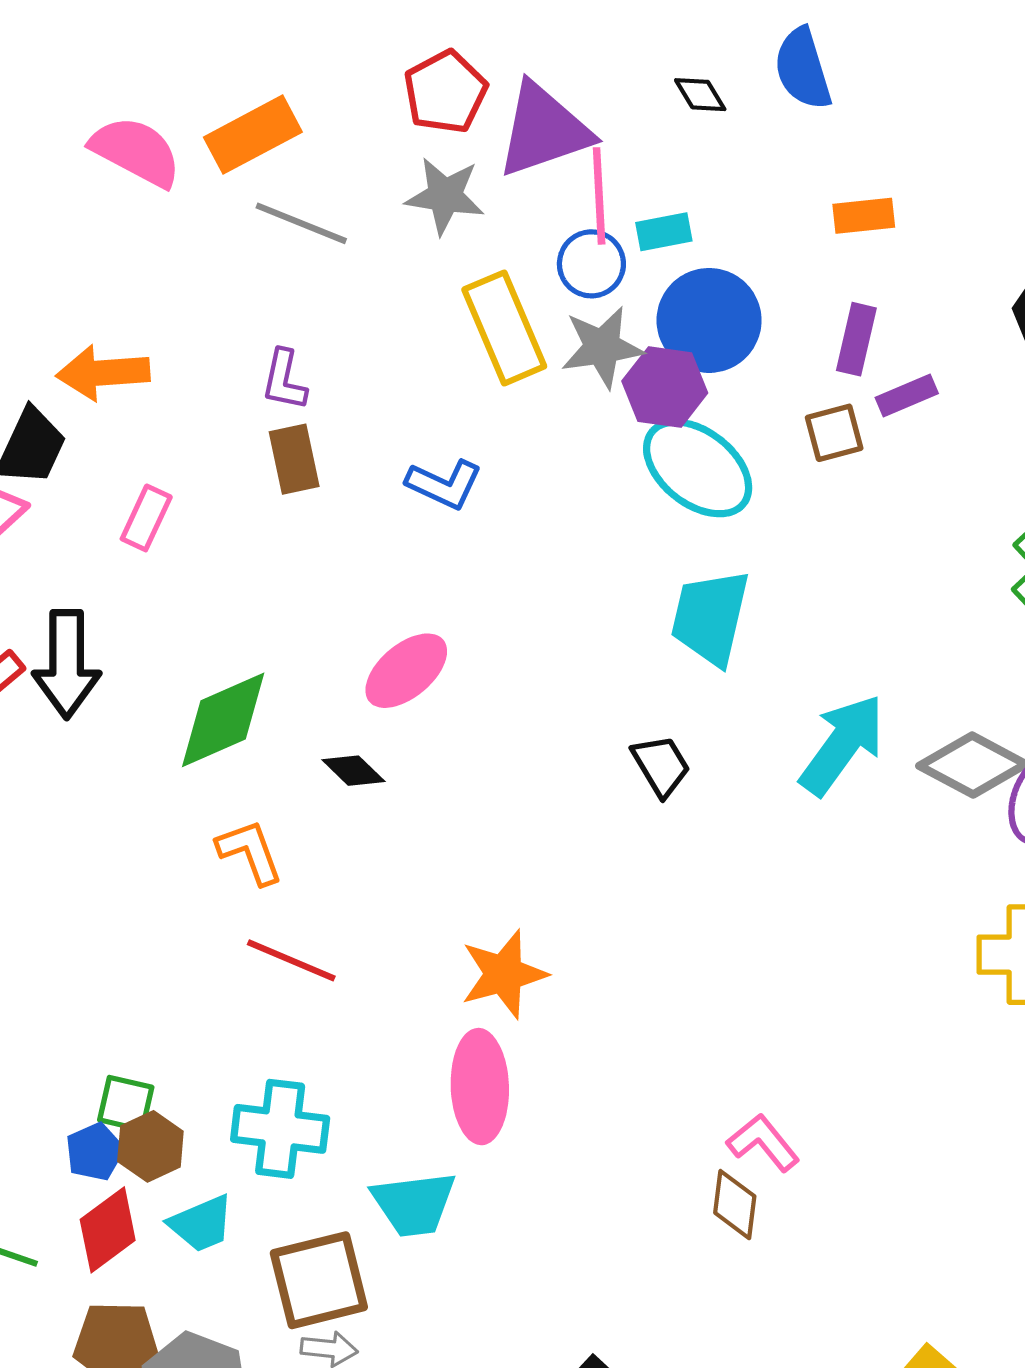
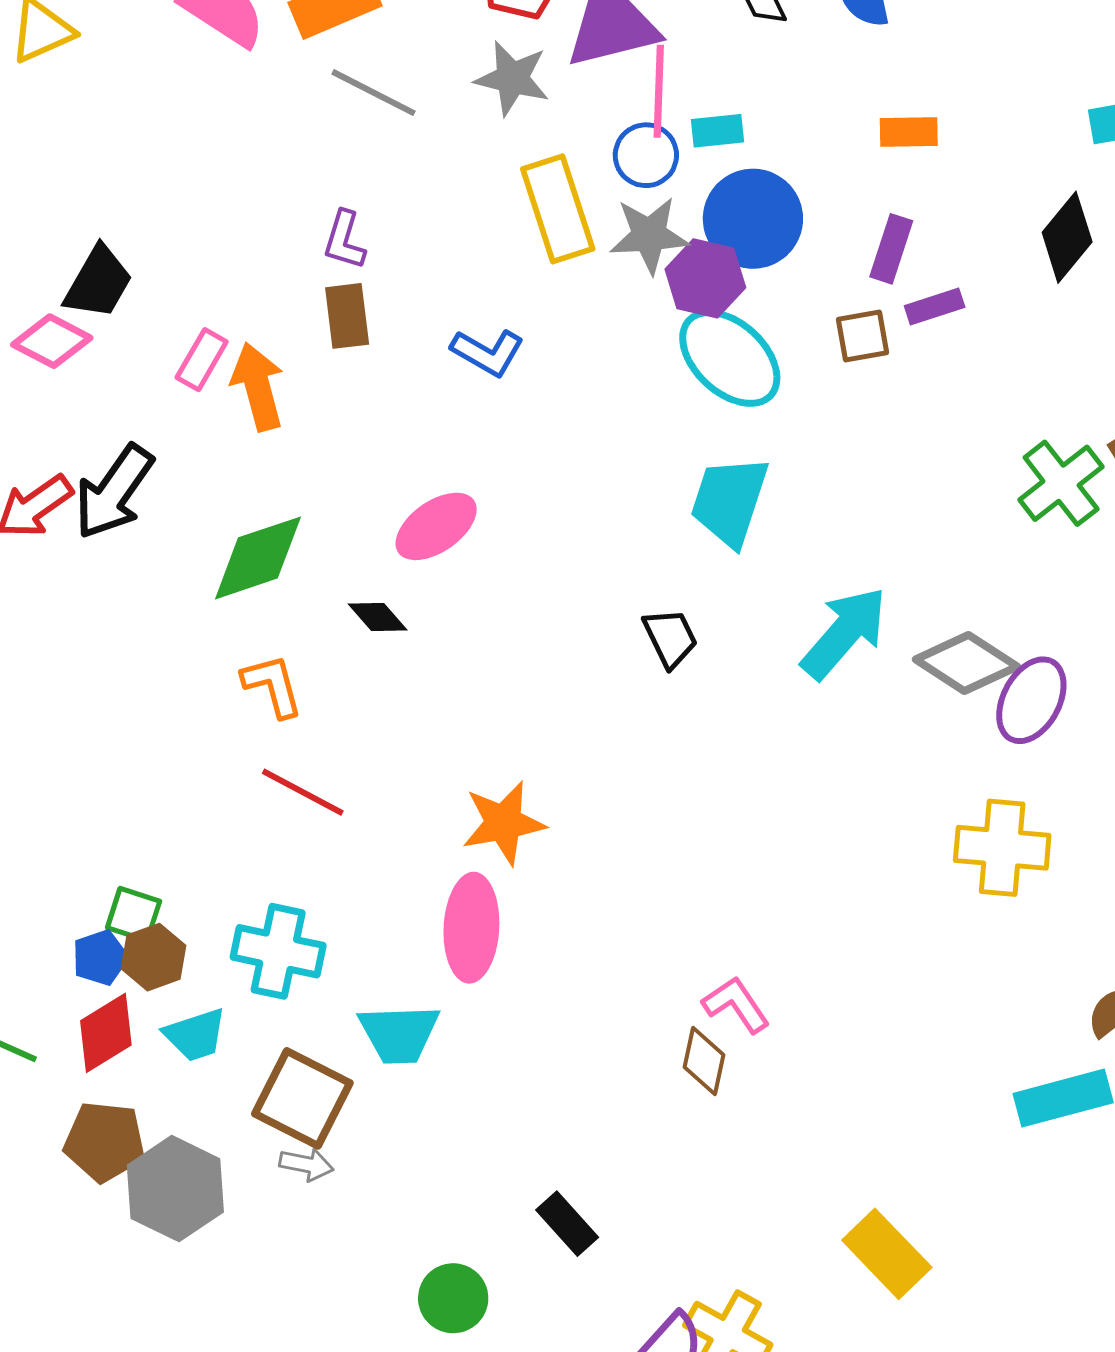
orange arrow: (103, 373) -> (258, 387), moved, turned 74
black arrow: (67, 664) -> (114, 492), turned 30
brown square: (319, 1280) -> (302, 1098), turned 36

